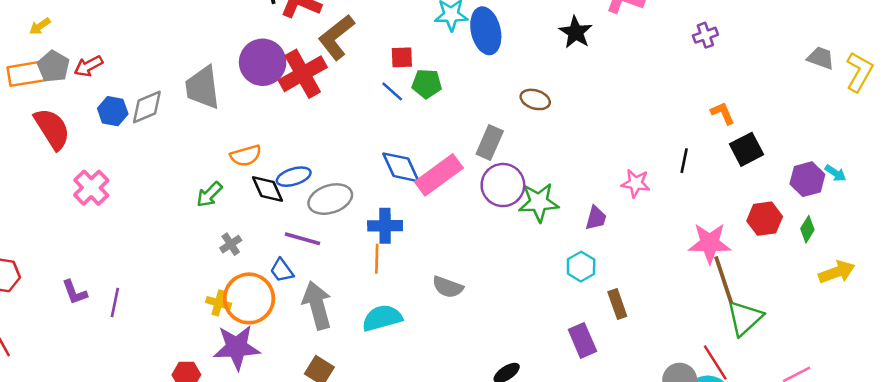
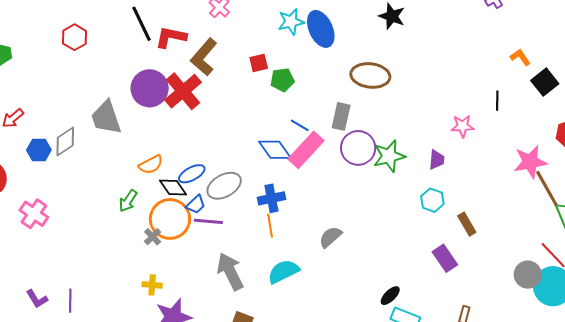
blue line: (392, 91) -> (300, 125), moved
brown ellipse: (535, 99) -> (370, 75), size x1.6
blue trapezoid: (282, 270) -> (196, 204), moved, turned -85
gray semicircle: (448, 287) -> (330, 237), turned 130
orange circle: (249, 298) -> (170, 219), moved

